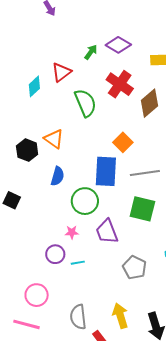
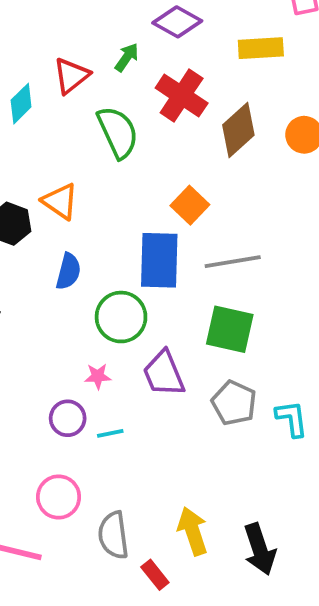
green arrow: (91, 52) -> (127, 57), moved
gray pentagon: (135, 268) -> (234, 403), moved
pink circle: (37, 295) -> (59, 497), moved

